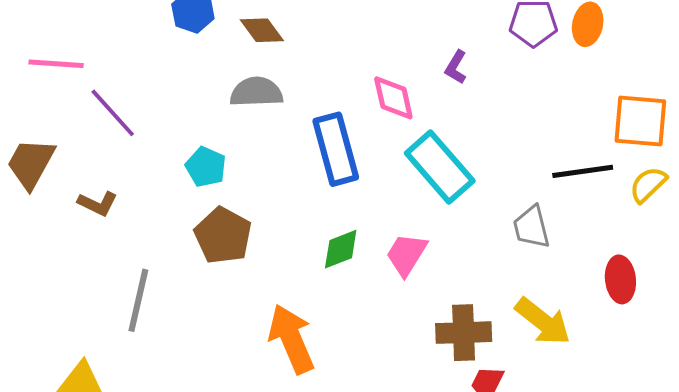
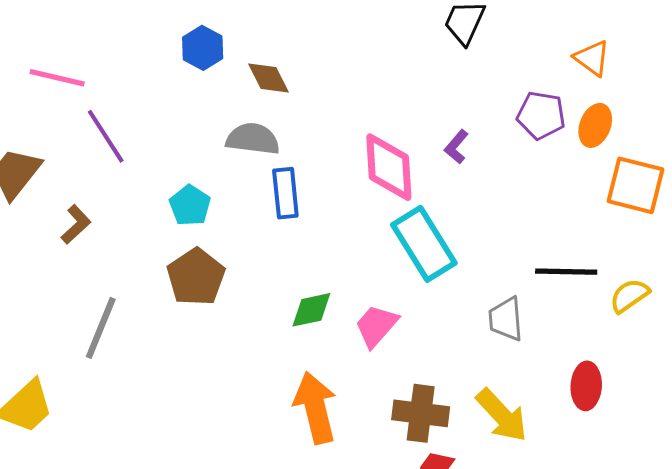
pink diamond: (393, 98) -> (389, 167), size x1.4
orange square: (640, 121) -> (635, 185), moved
blue rectangle: (336, 149) -> (285, 193), moved, size x0.7
brown L-shape: (98, 204) -> (76, 224), turned -78
orange arrow: (291, 339) -> (315, 408), moved

